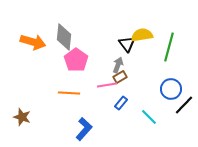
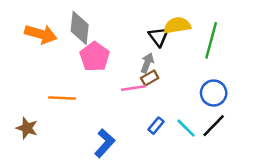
orange line: (69, 93) -> (62, 98), moved
blue rectangle: (121, 103) -> (156, 126), moved
black line: (184, 105) -> (214, 126), moved

